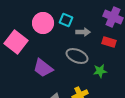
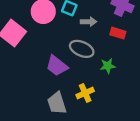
purple trapezoid: (43, 68) -> (57, 66), moved

